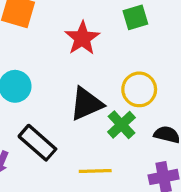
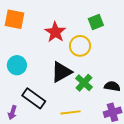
green square: (135, 17) -> (96, 22), moved
yellow circle: (139, 89) -> (80, 46), moved

